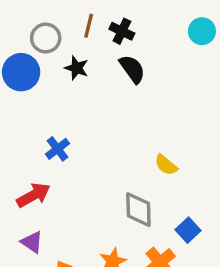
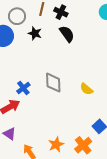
blue cross: (57, 149) -> (23, 88), moved
gray diamond: (138, 210) -> (53, 83), moved

